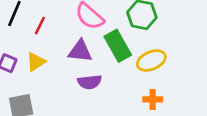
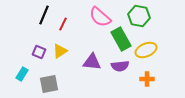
purple triangle: (80, 51) -> (92, 62), moved
purple semicircle: (90, 82) -> (120, 66), moved

